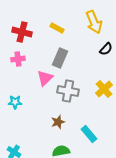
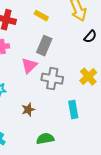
brown star: (58, 122) -> (28, 110), moved
cyan rectangle: (89, 134) -> (73, 110), moved, turned 30

